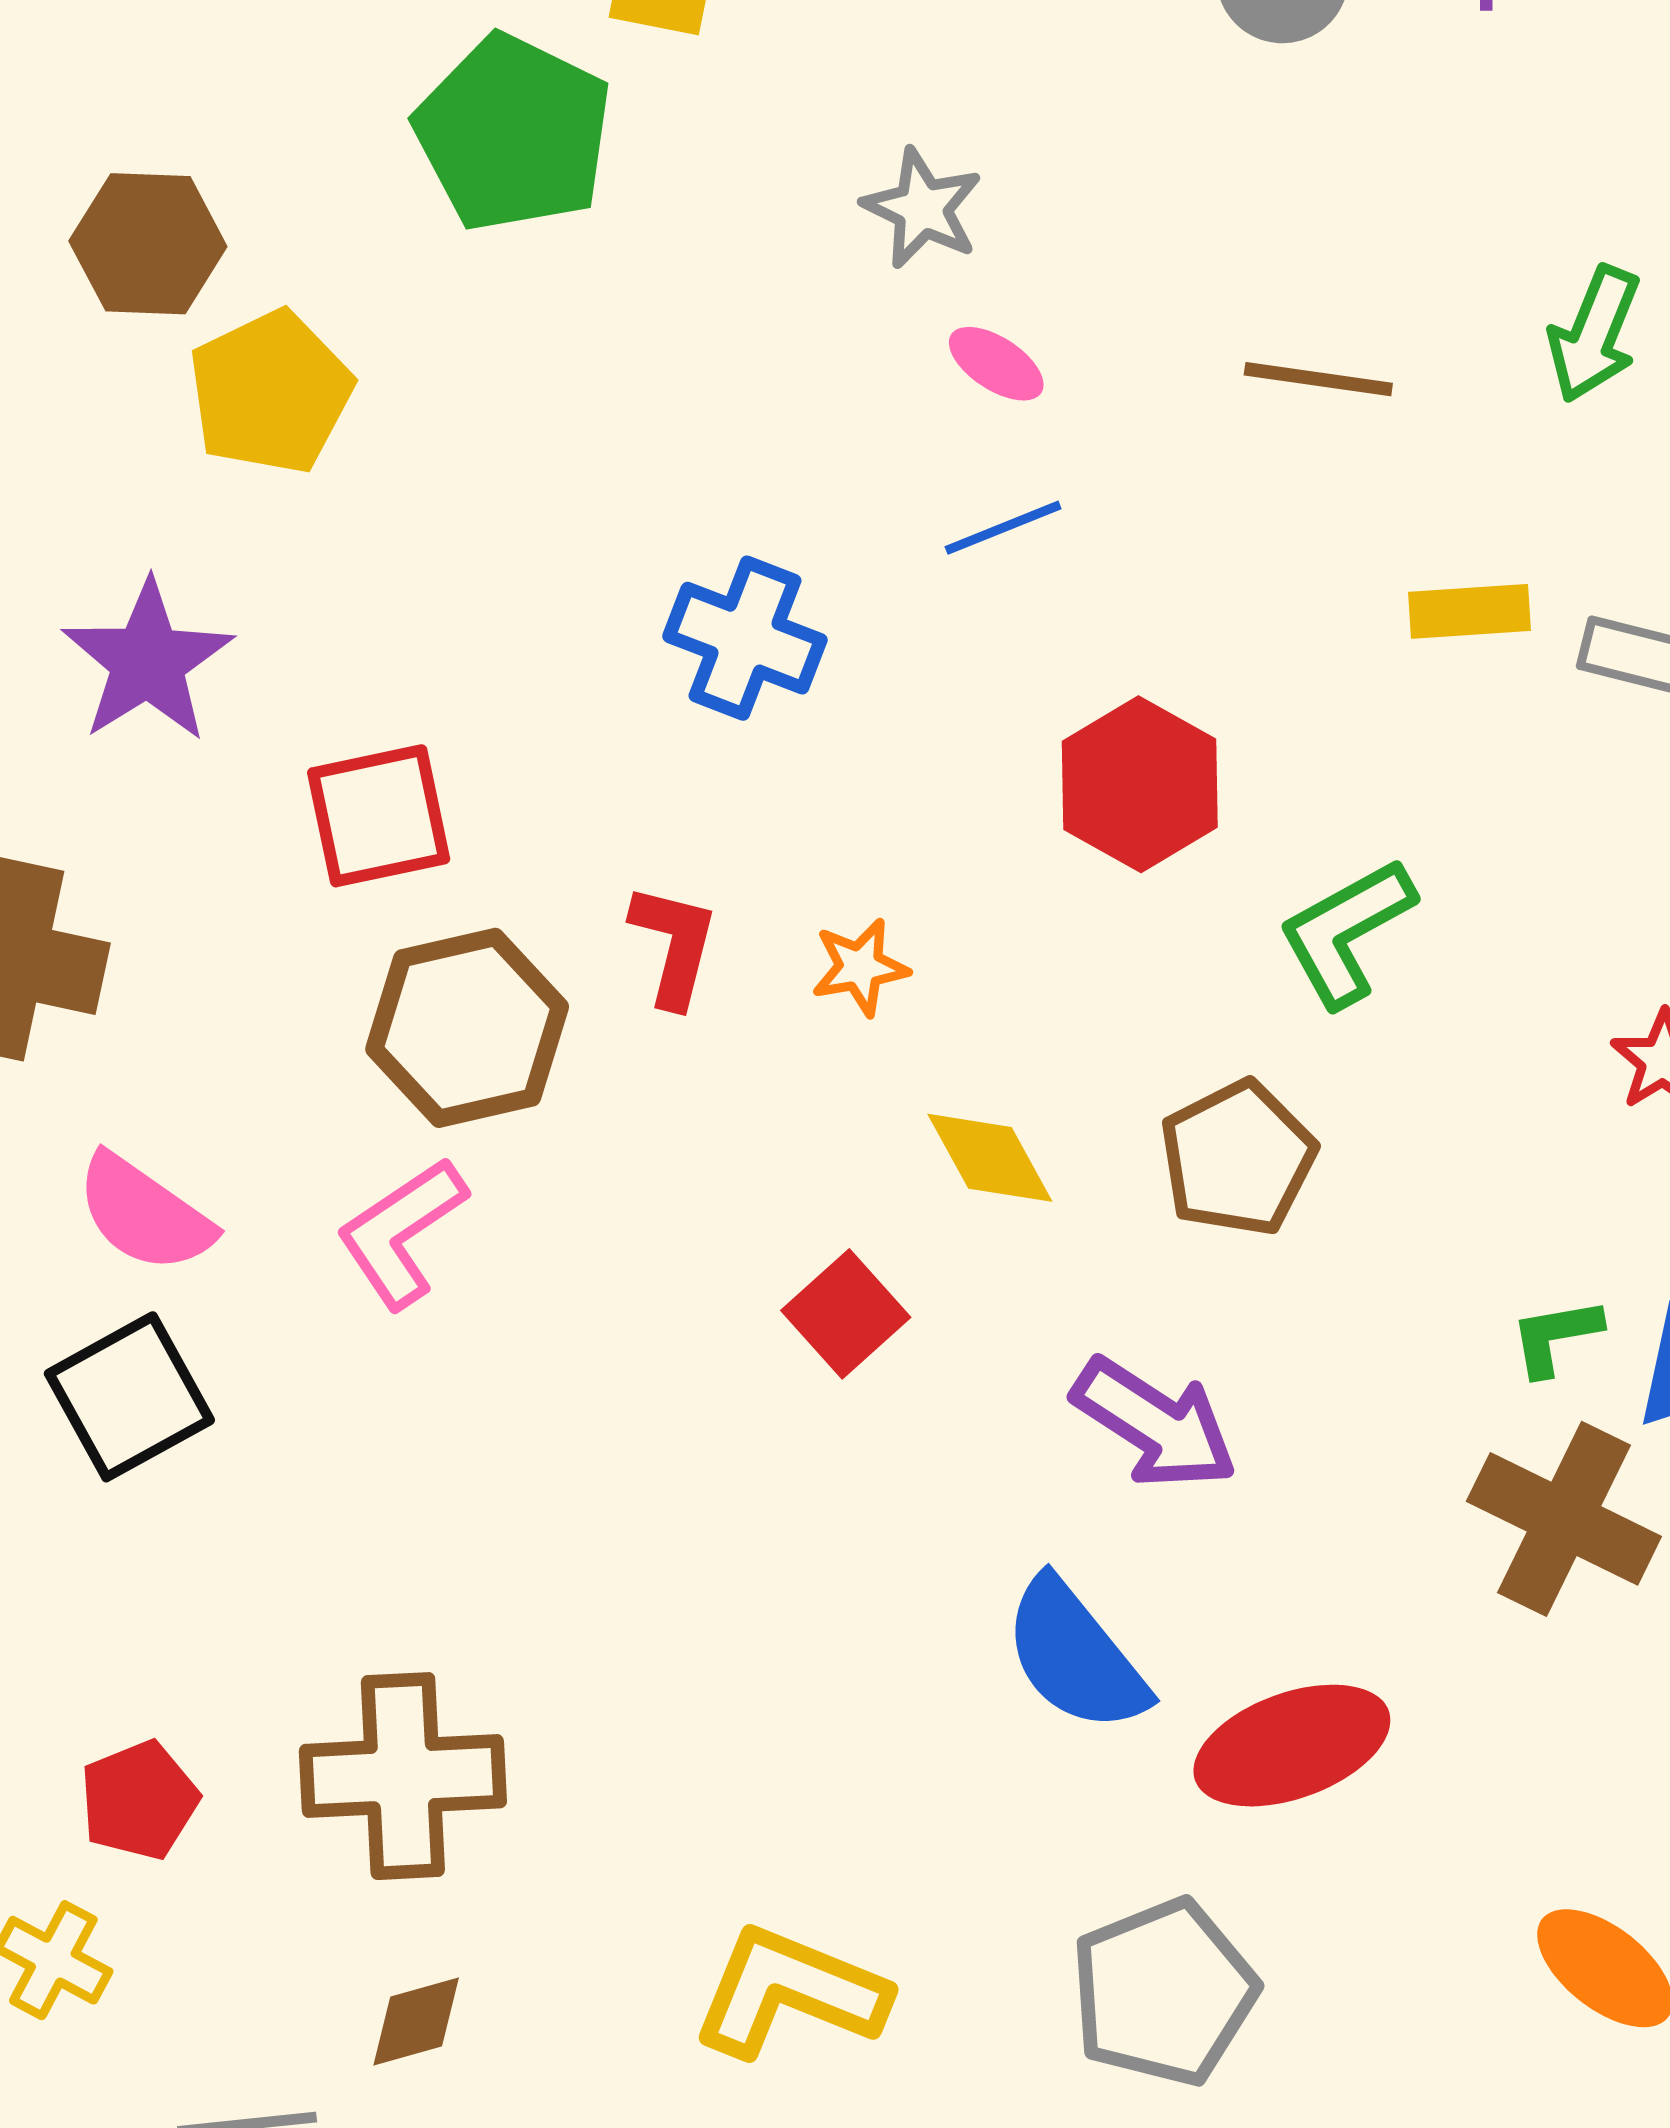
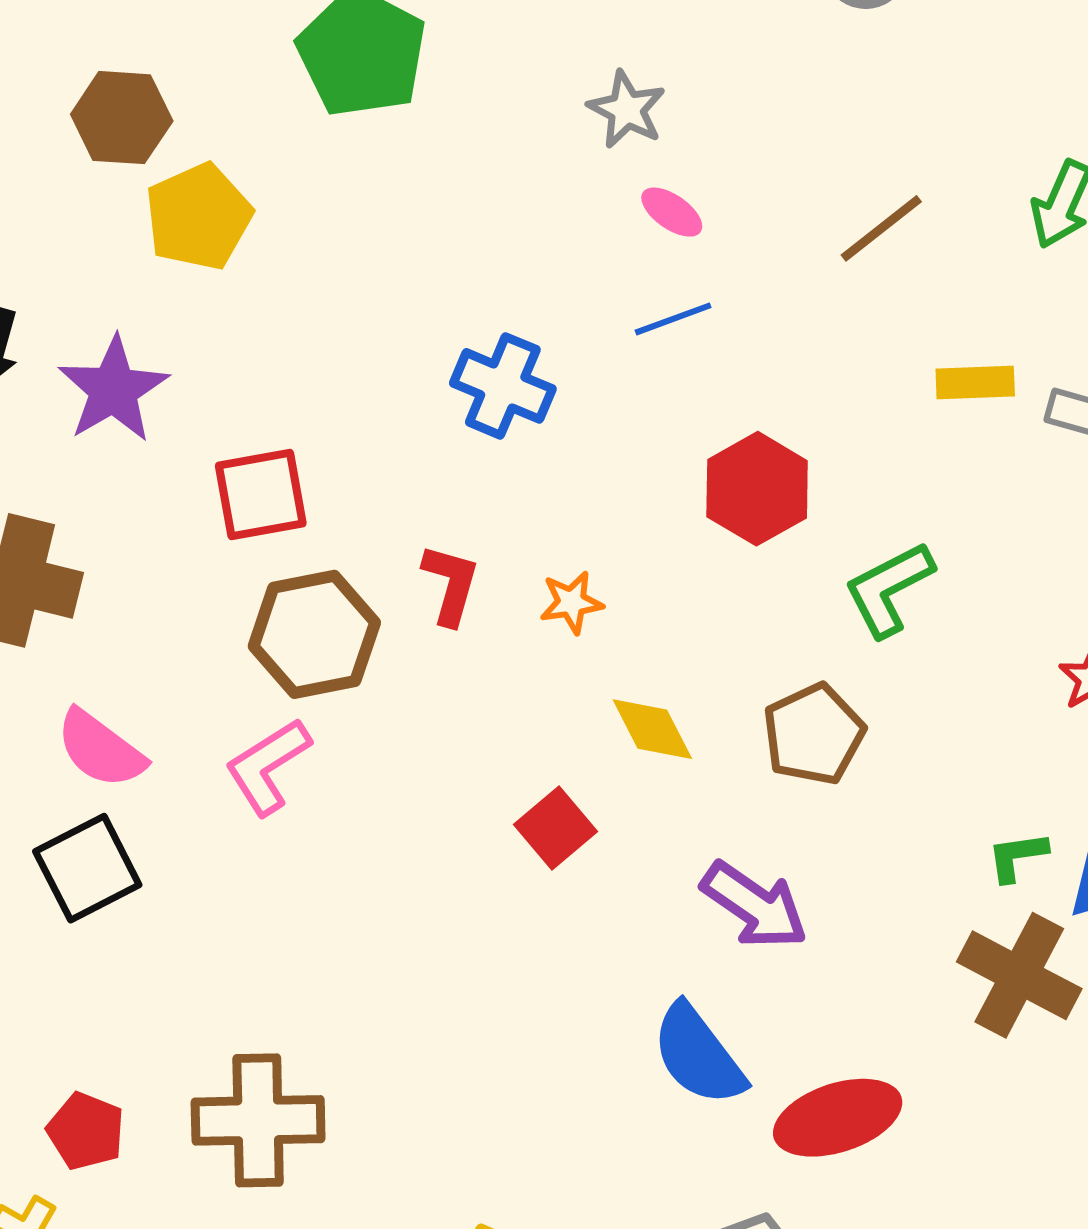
brown line: (1318, 379) -> (881, 228), turned -48
red pentagon: (139, 1800) -> (86, 1131), turned -30

